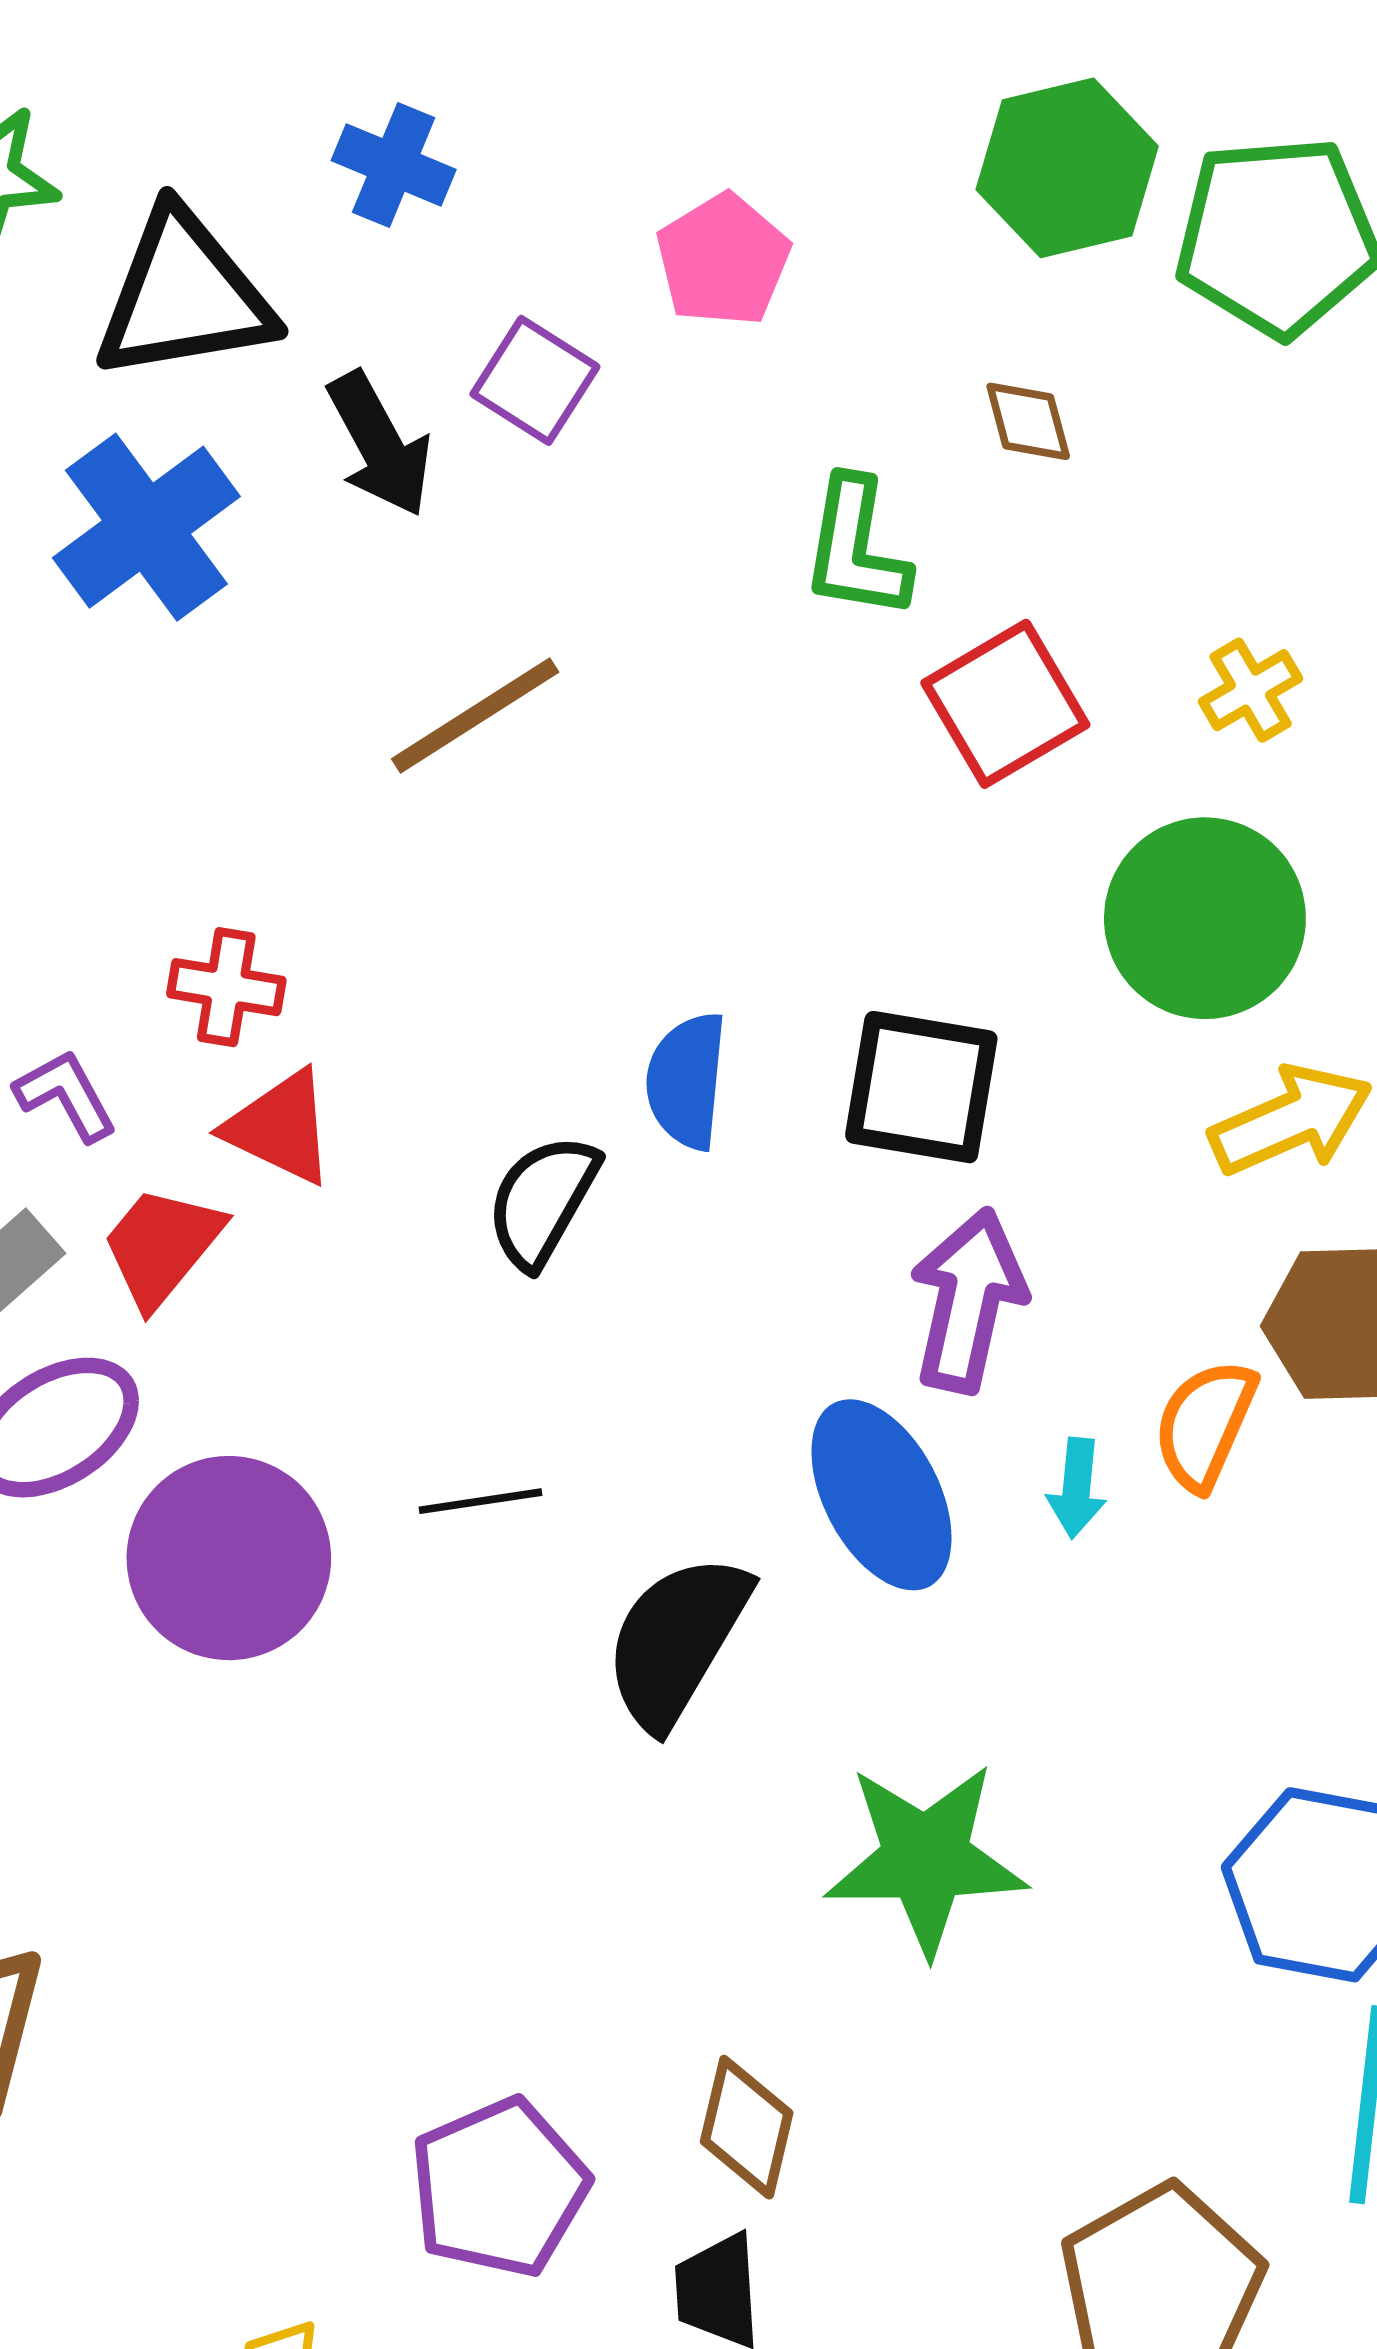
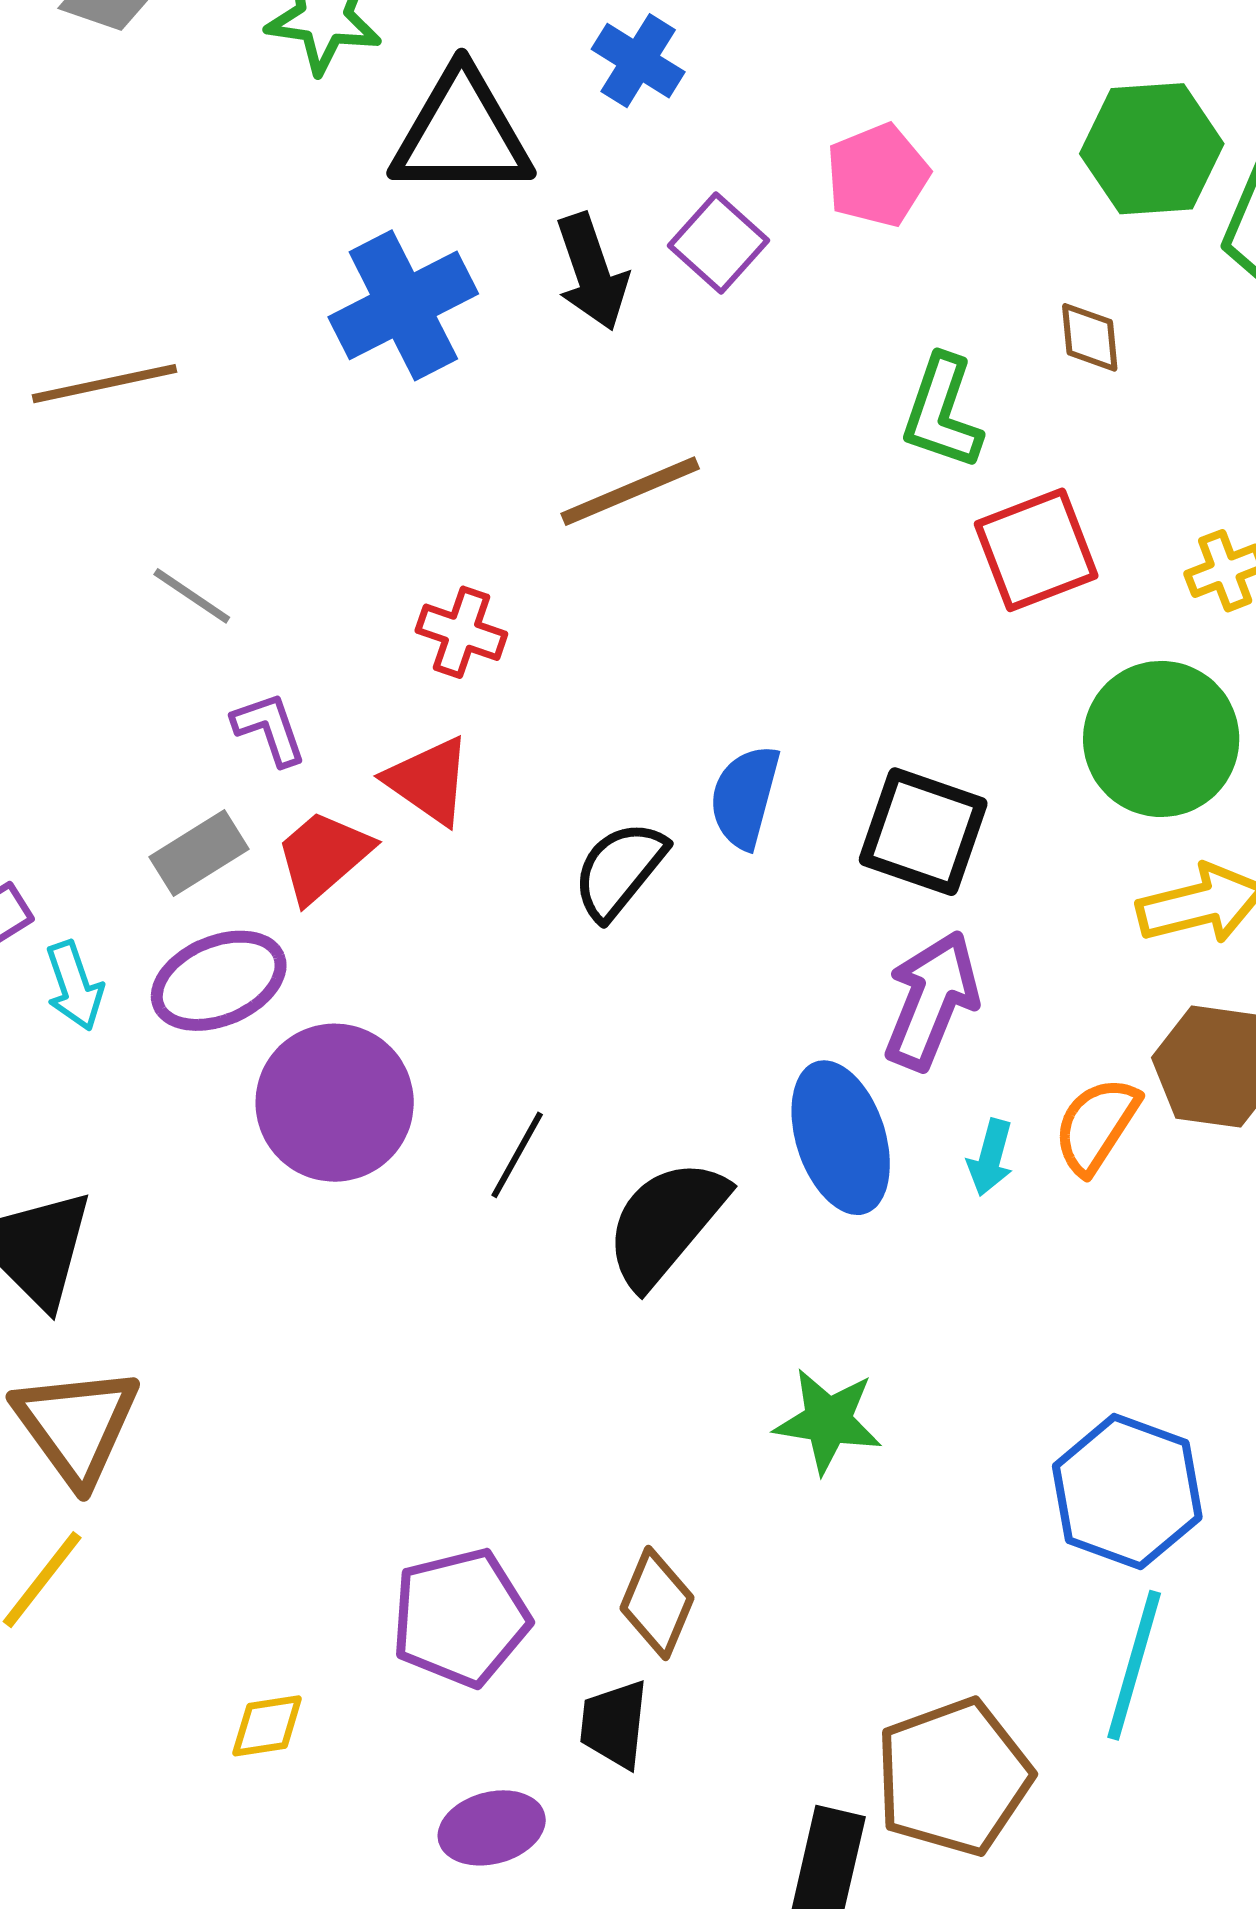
red cross: (226, 987) -> (461, 632), moved
black line: (480, 1501) -> (517, 1155), moved, turned -62
green star: (926, 1859) -> (828, 1421), size x0.7

